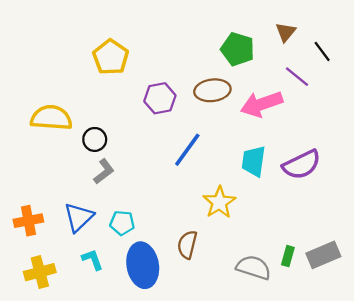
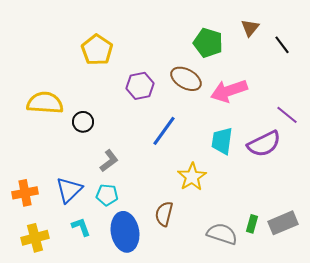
purple line: (297, 77) -> (287, 115), moved
brown ellipse: (212, 90) -> (186, 79), turned 36
gray L-shape: (104, 171) -> (109, 161), moved

